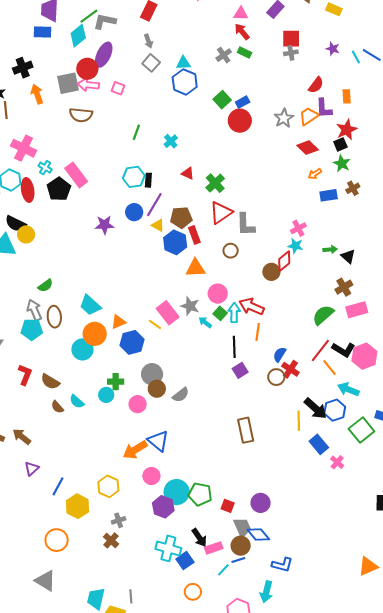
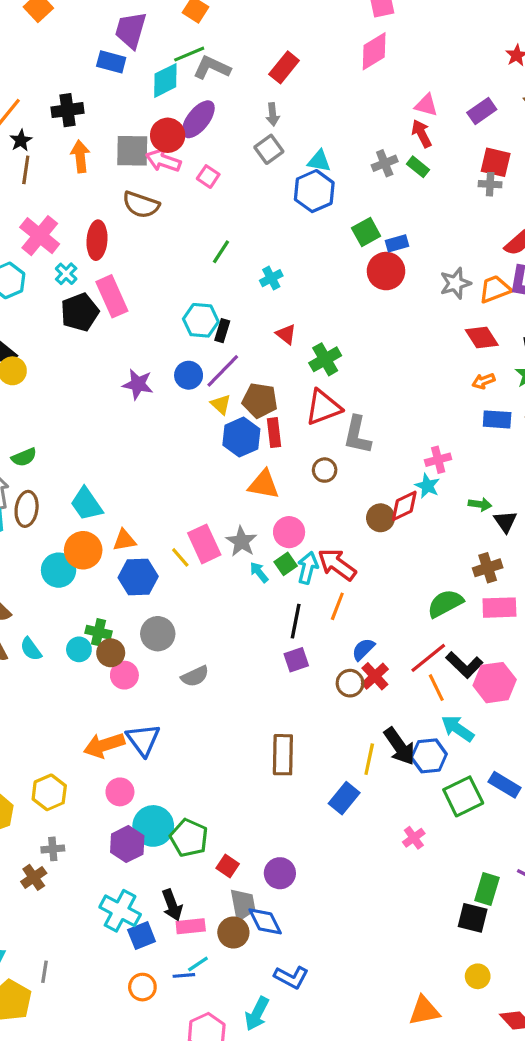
red ellipse: (28, 190) -> (97, 240), moved
brown circle: (157, 389) -> (111, 653), moved
blue rectangle: (319, 444) -> (344, 798), moved, turned 66
blue line: (238, 560) -> (184, 975), moved

